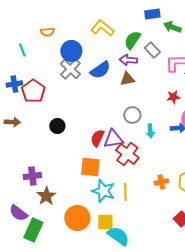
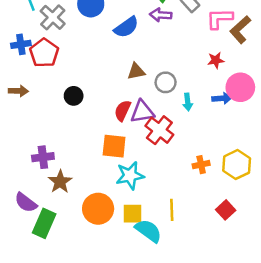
gray cross: (70, 69) -> (53, 17), moved
brown triangle: (127, 79) -> (136, 71), moved
cyan star: (103, 191) -> (130, 176), turned -30
yellow line: (125, 192) -> (172, 210), moved

